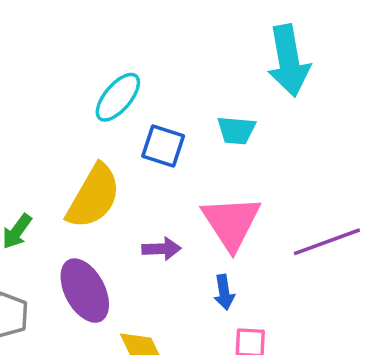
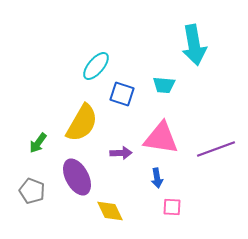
pink triangle: (231, 223) -> (161, 138), turned -48

